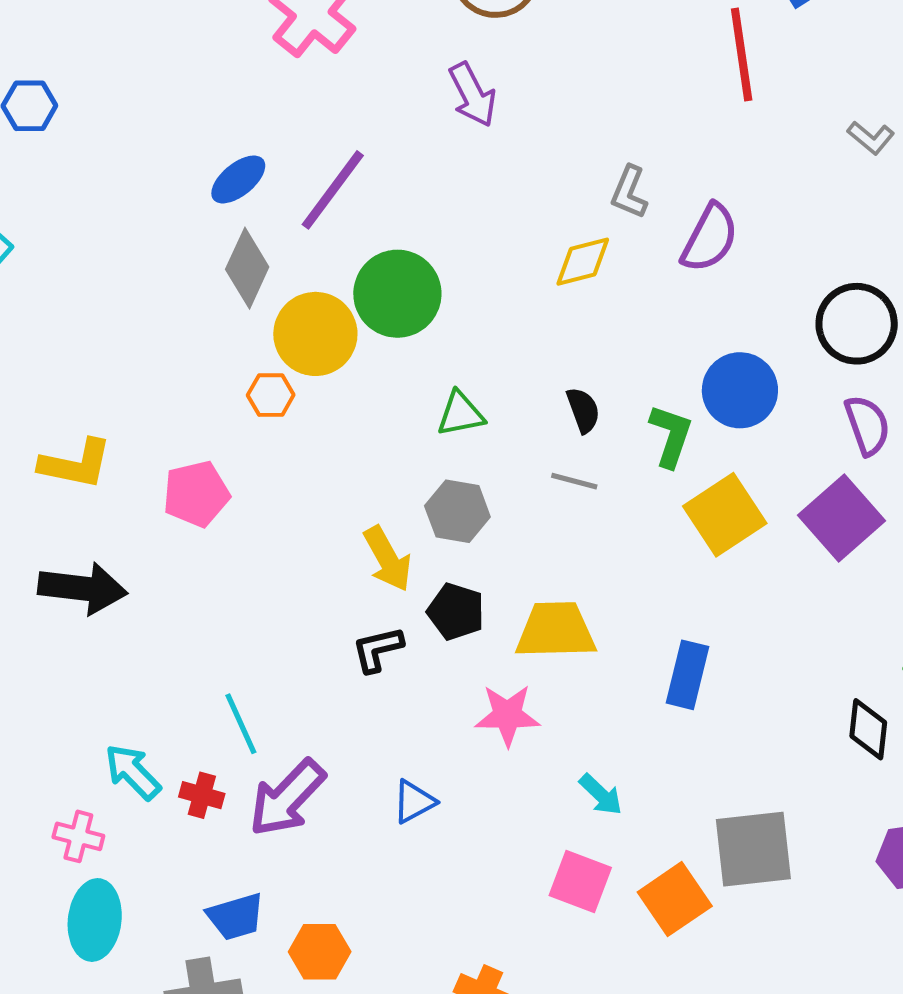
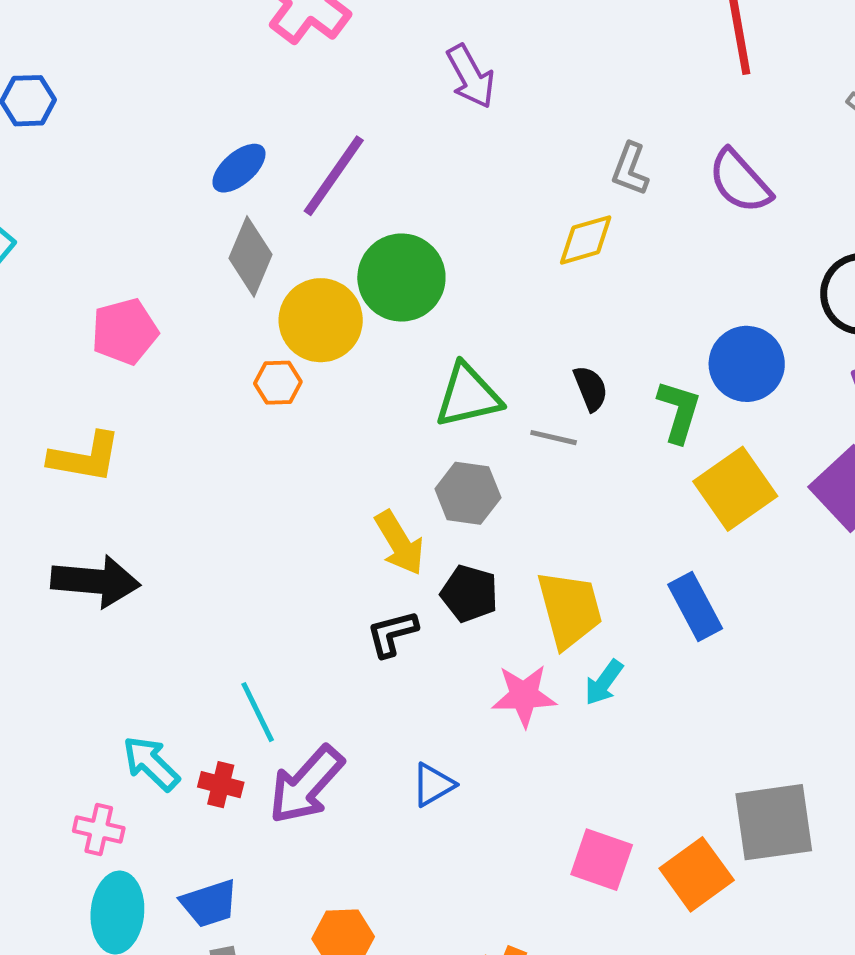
purple semicircle: (710, 238) -> (740, 181), moved, turned 112
green triangle: (460, 414) -> (468, 396), size x1.4
gray line: (574, 481) -> (554, 438), moved
pink pentagon: (196, 494) -> (125, 331), moved
yellow trapezoid: (556, 630) -> (570, 609), turned 78
blue rectangle: (687, 675) -> (695, 607), moved, turned -40
cyan arrow: (601, 795) -> (604, 683), moved, turned 84
blue trapezoid: (236, 917) -> (209, 903), moved

